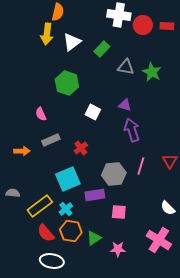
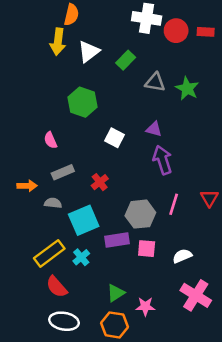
gray semicircle: (13, 193) -> (53, 203), moved
white semicircle: (168, 208) -> (182, 256), moved, turned 112
pink square: (119, 212) -> (147, 249), moved
orange hexagon: (71, 231) -> (115, 325), moved

